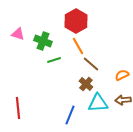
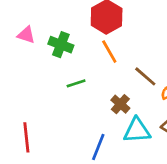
green line: (54, 60) -> (76, 83), moved
brown line: (91, 64) -> (145, 76), moved

